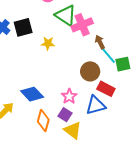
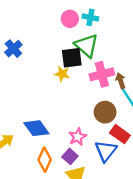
pink cross: (82, 25) -> (102, 74), moved
black square: (23, 27) -> (72, 58), moved
blue triangle: (96, 105) -> (106, 151), turned -45

